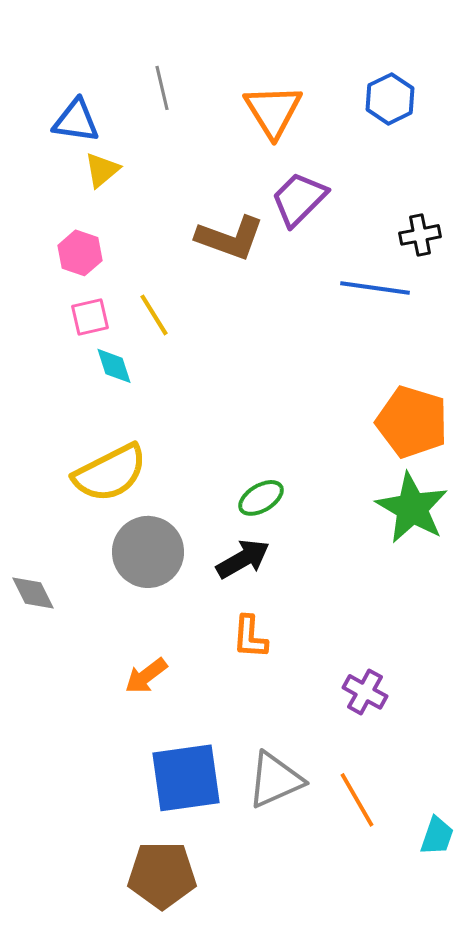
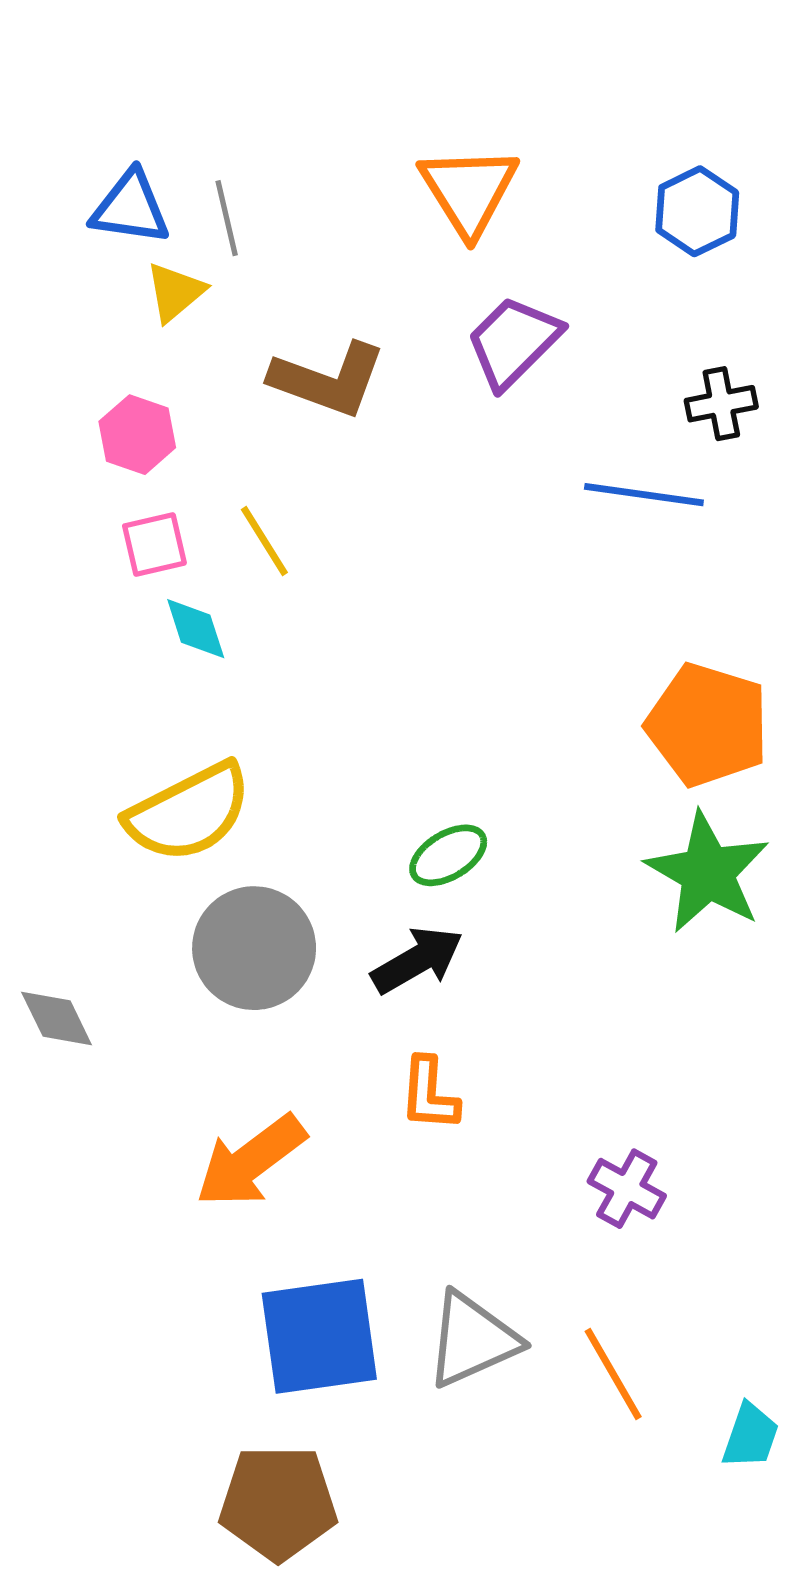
gray line: (162, 88) -> (227, 218), moved
blue hexagon: (390, 99) -> (697, 211), moved
brown L-shape: (230, 238) -> (328, 380), moved
orange arrow: (146, 676) -> (251, 1161), size x1.5

